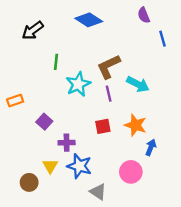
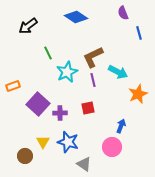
green line: (56, 62) -> (48, 53), turned -32
purple square: (44, 122) -> (38, 104), size x1.6
orange star: (136, 125) -> (138, 94), moved, turned 30
purple cross: (67, 143) -> (60, 113), moved
blue arrow: (151, 147) -> (121, 126), moved

